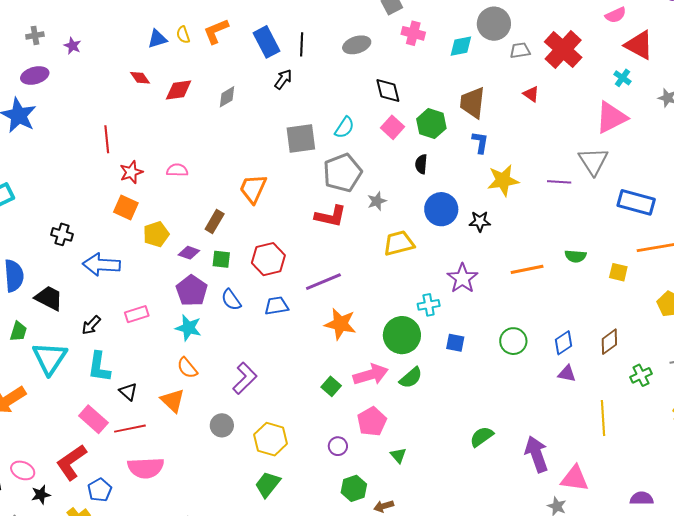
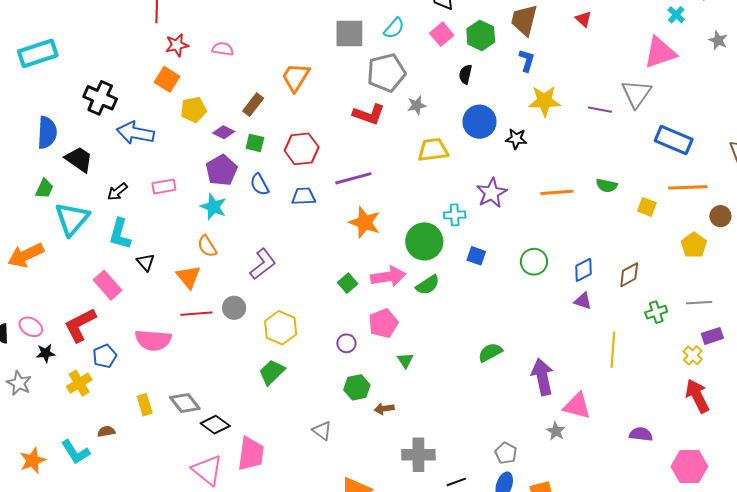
black cross: (62, 234) -> (100, 98), size x1.5
red line: (130, 429) -> (196, 314), moved

